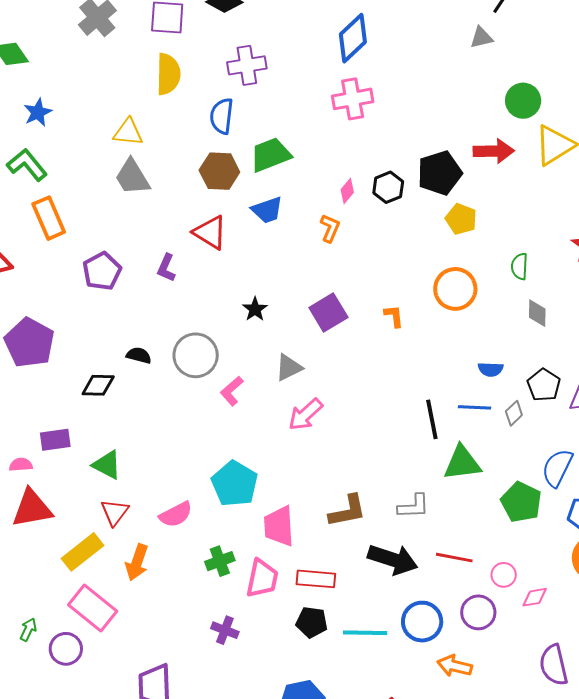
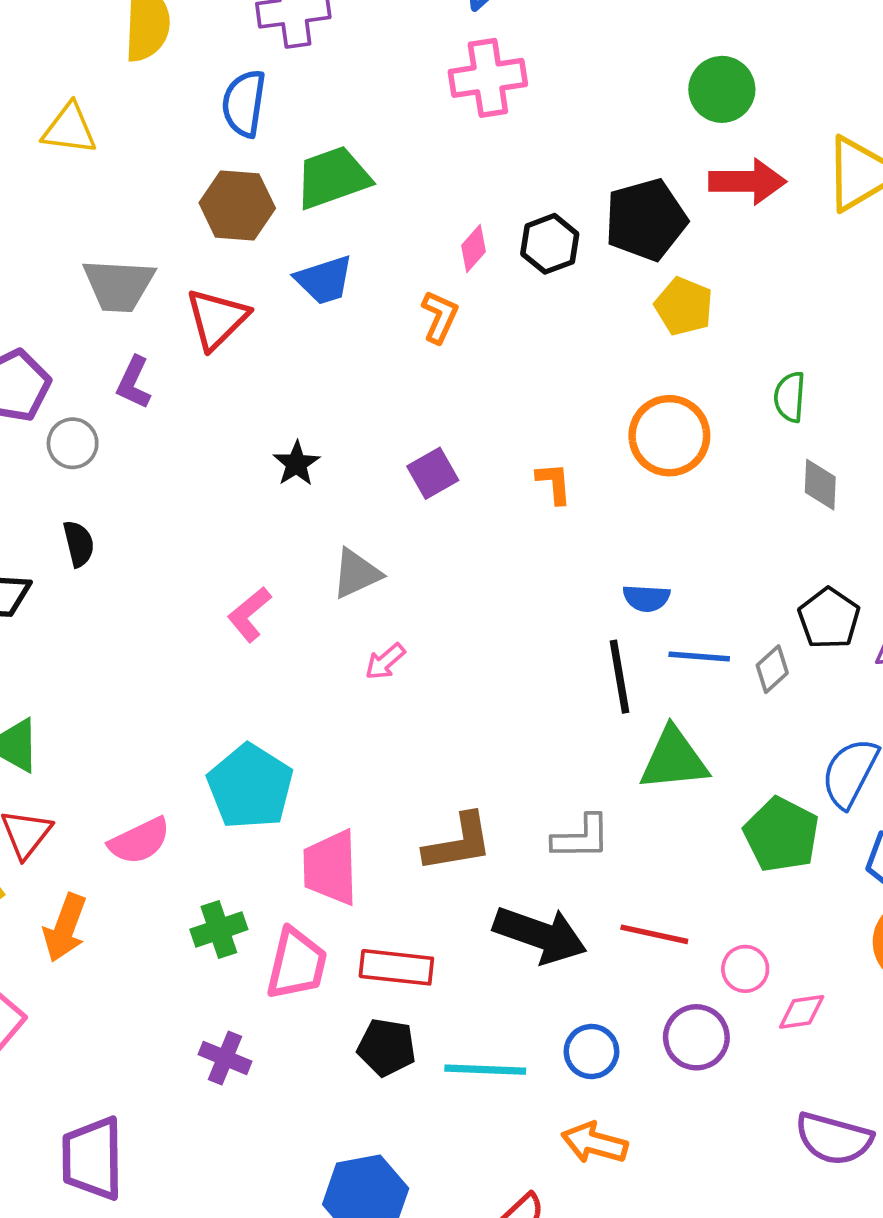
green circle: (523, 101) -> (722, 89), moved
gray trapezoid: (132, 177) -> (119, 285), moved, turned -57
red triangle: (210, 232) -> (217, 319), turned 42
purple square: (328, 313) -> (433, 473), size x0.7
black semicircle: (139, 355) -> (79, 544), turned 60
gray circle: (196, 355) -> (73, 443), moved, size x0.6
blue semicircle: (491, 369) -> (646, 598), moved
pink arrow: (305, 414) -> (385, 662), size x0.6
blue circle: (422, 622) -> (591, 1052), size x0.7
purple semicircle: (554, 665) -> (834, 1139), turned -63
orange arrow: (455, 666) -> (594, 1143), moved

